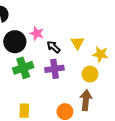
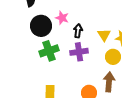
yellow triangle: (77, 43) -> (104, 35), moved
black arrow: (53, 47) -> (78, 31), turned 56

